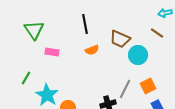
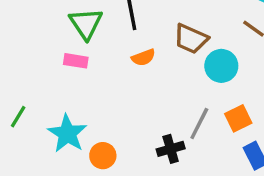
green triangle: (34, 30) -> (86, 24), moved
green line: (26, 78) -> (18, 117), moved

